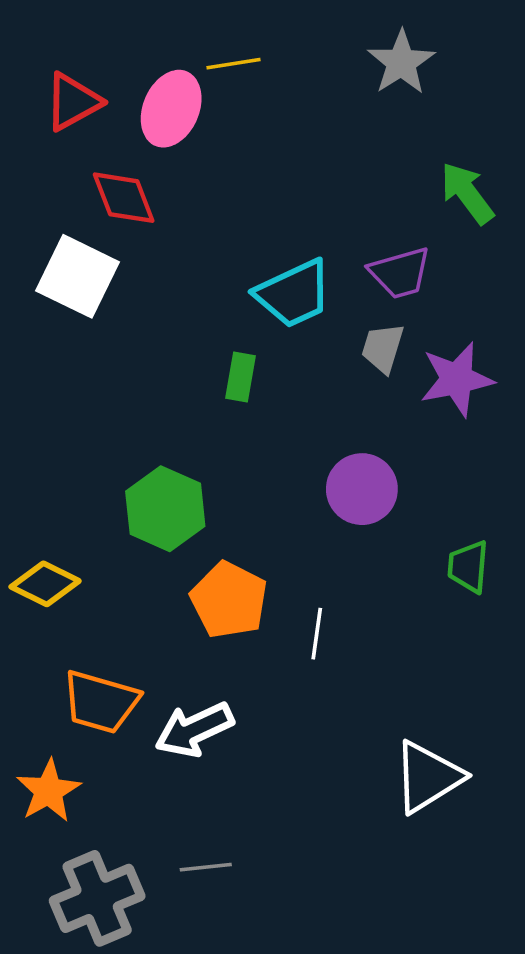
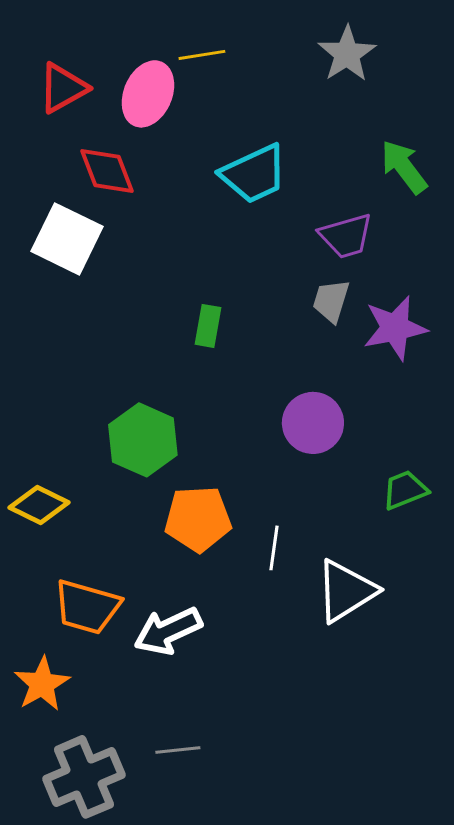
cyan trapezoid: (294, 294) -> (254, 174), moved
green trapezoid: (468, 567) -> (405, 490), turned 63
orange pentagon: (229, 600) -> (198, 519), turned -30
white triangle: (428, 777) -> (346, 591), moved

